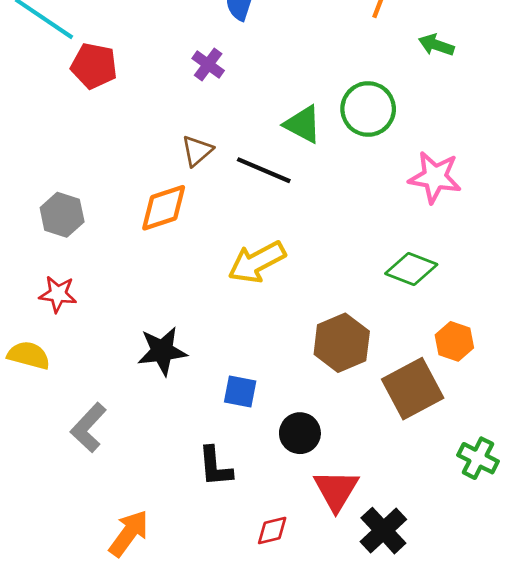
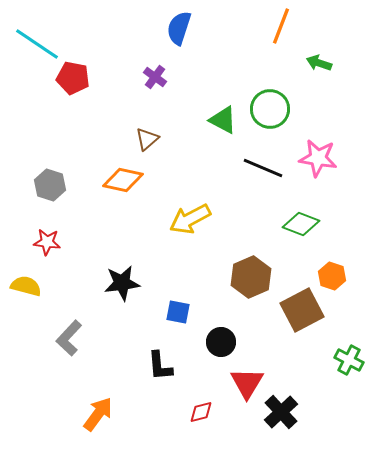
black line: (264, 170) -> (263, 168), moved
orange diamond: (164, 208) -> (123, 180), turned 30

